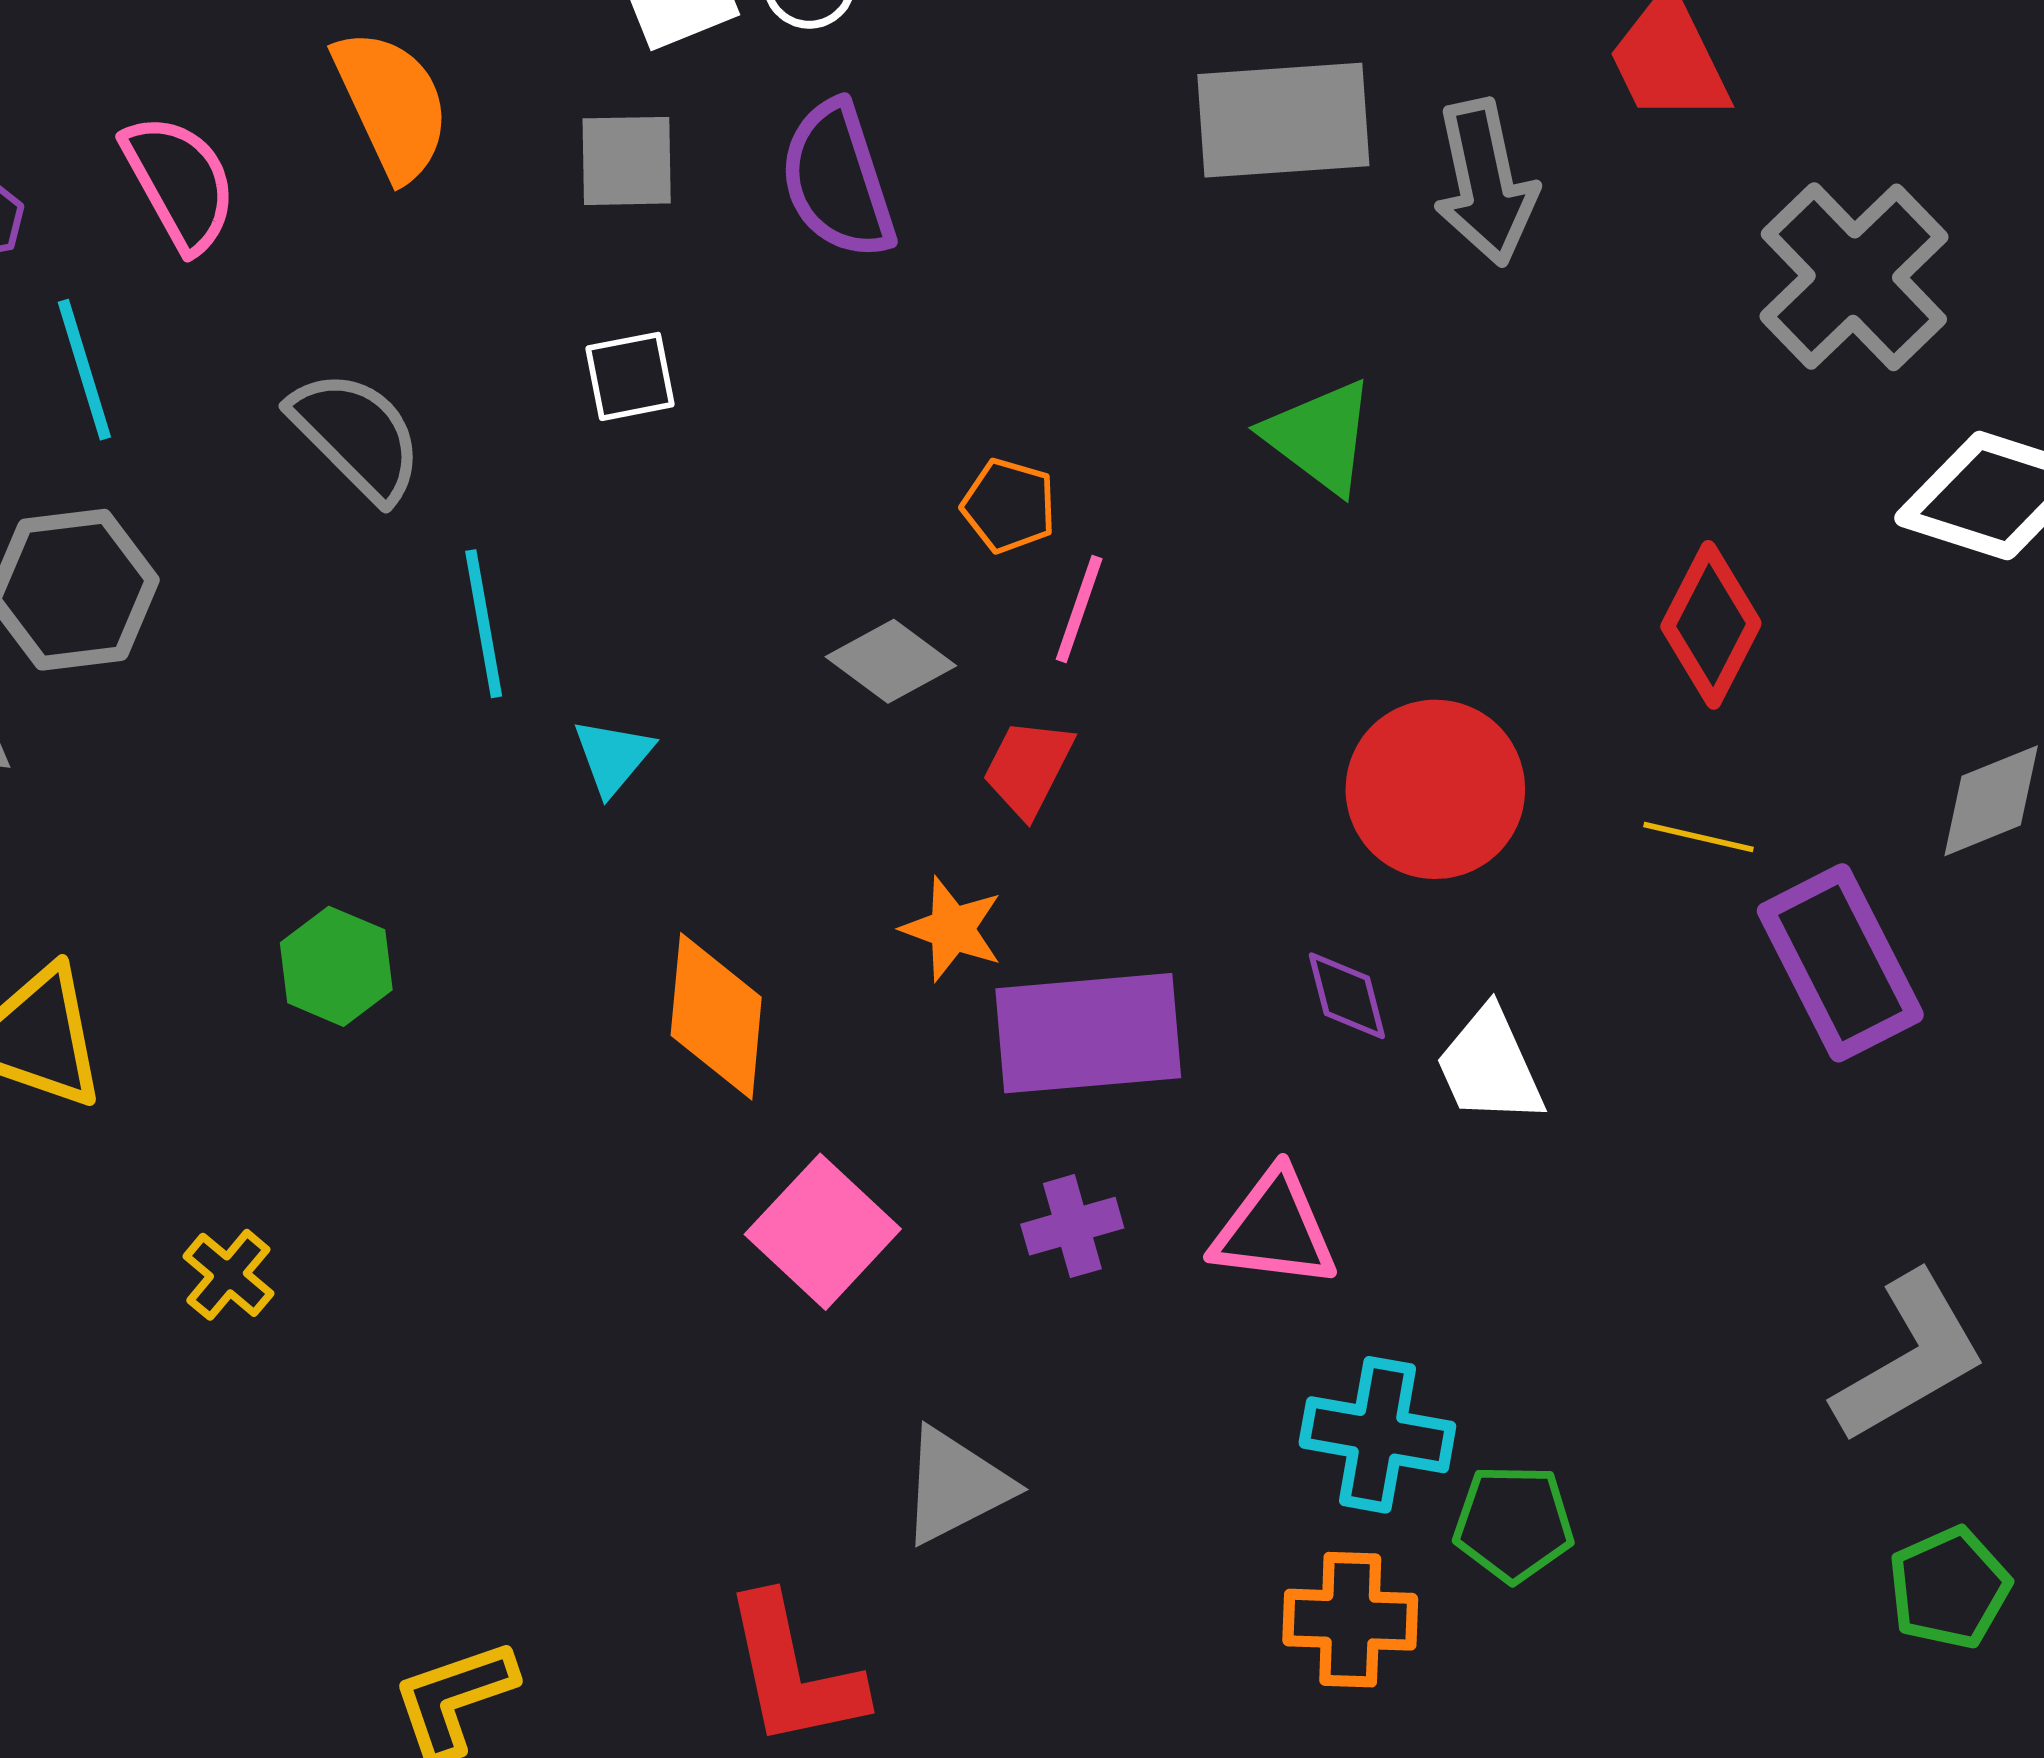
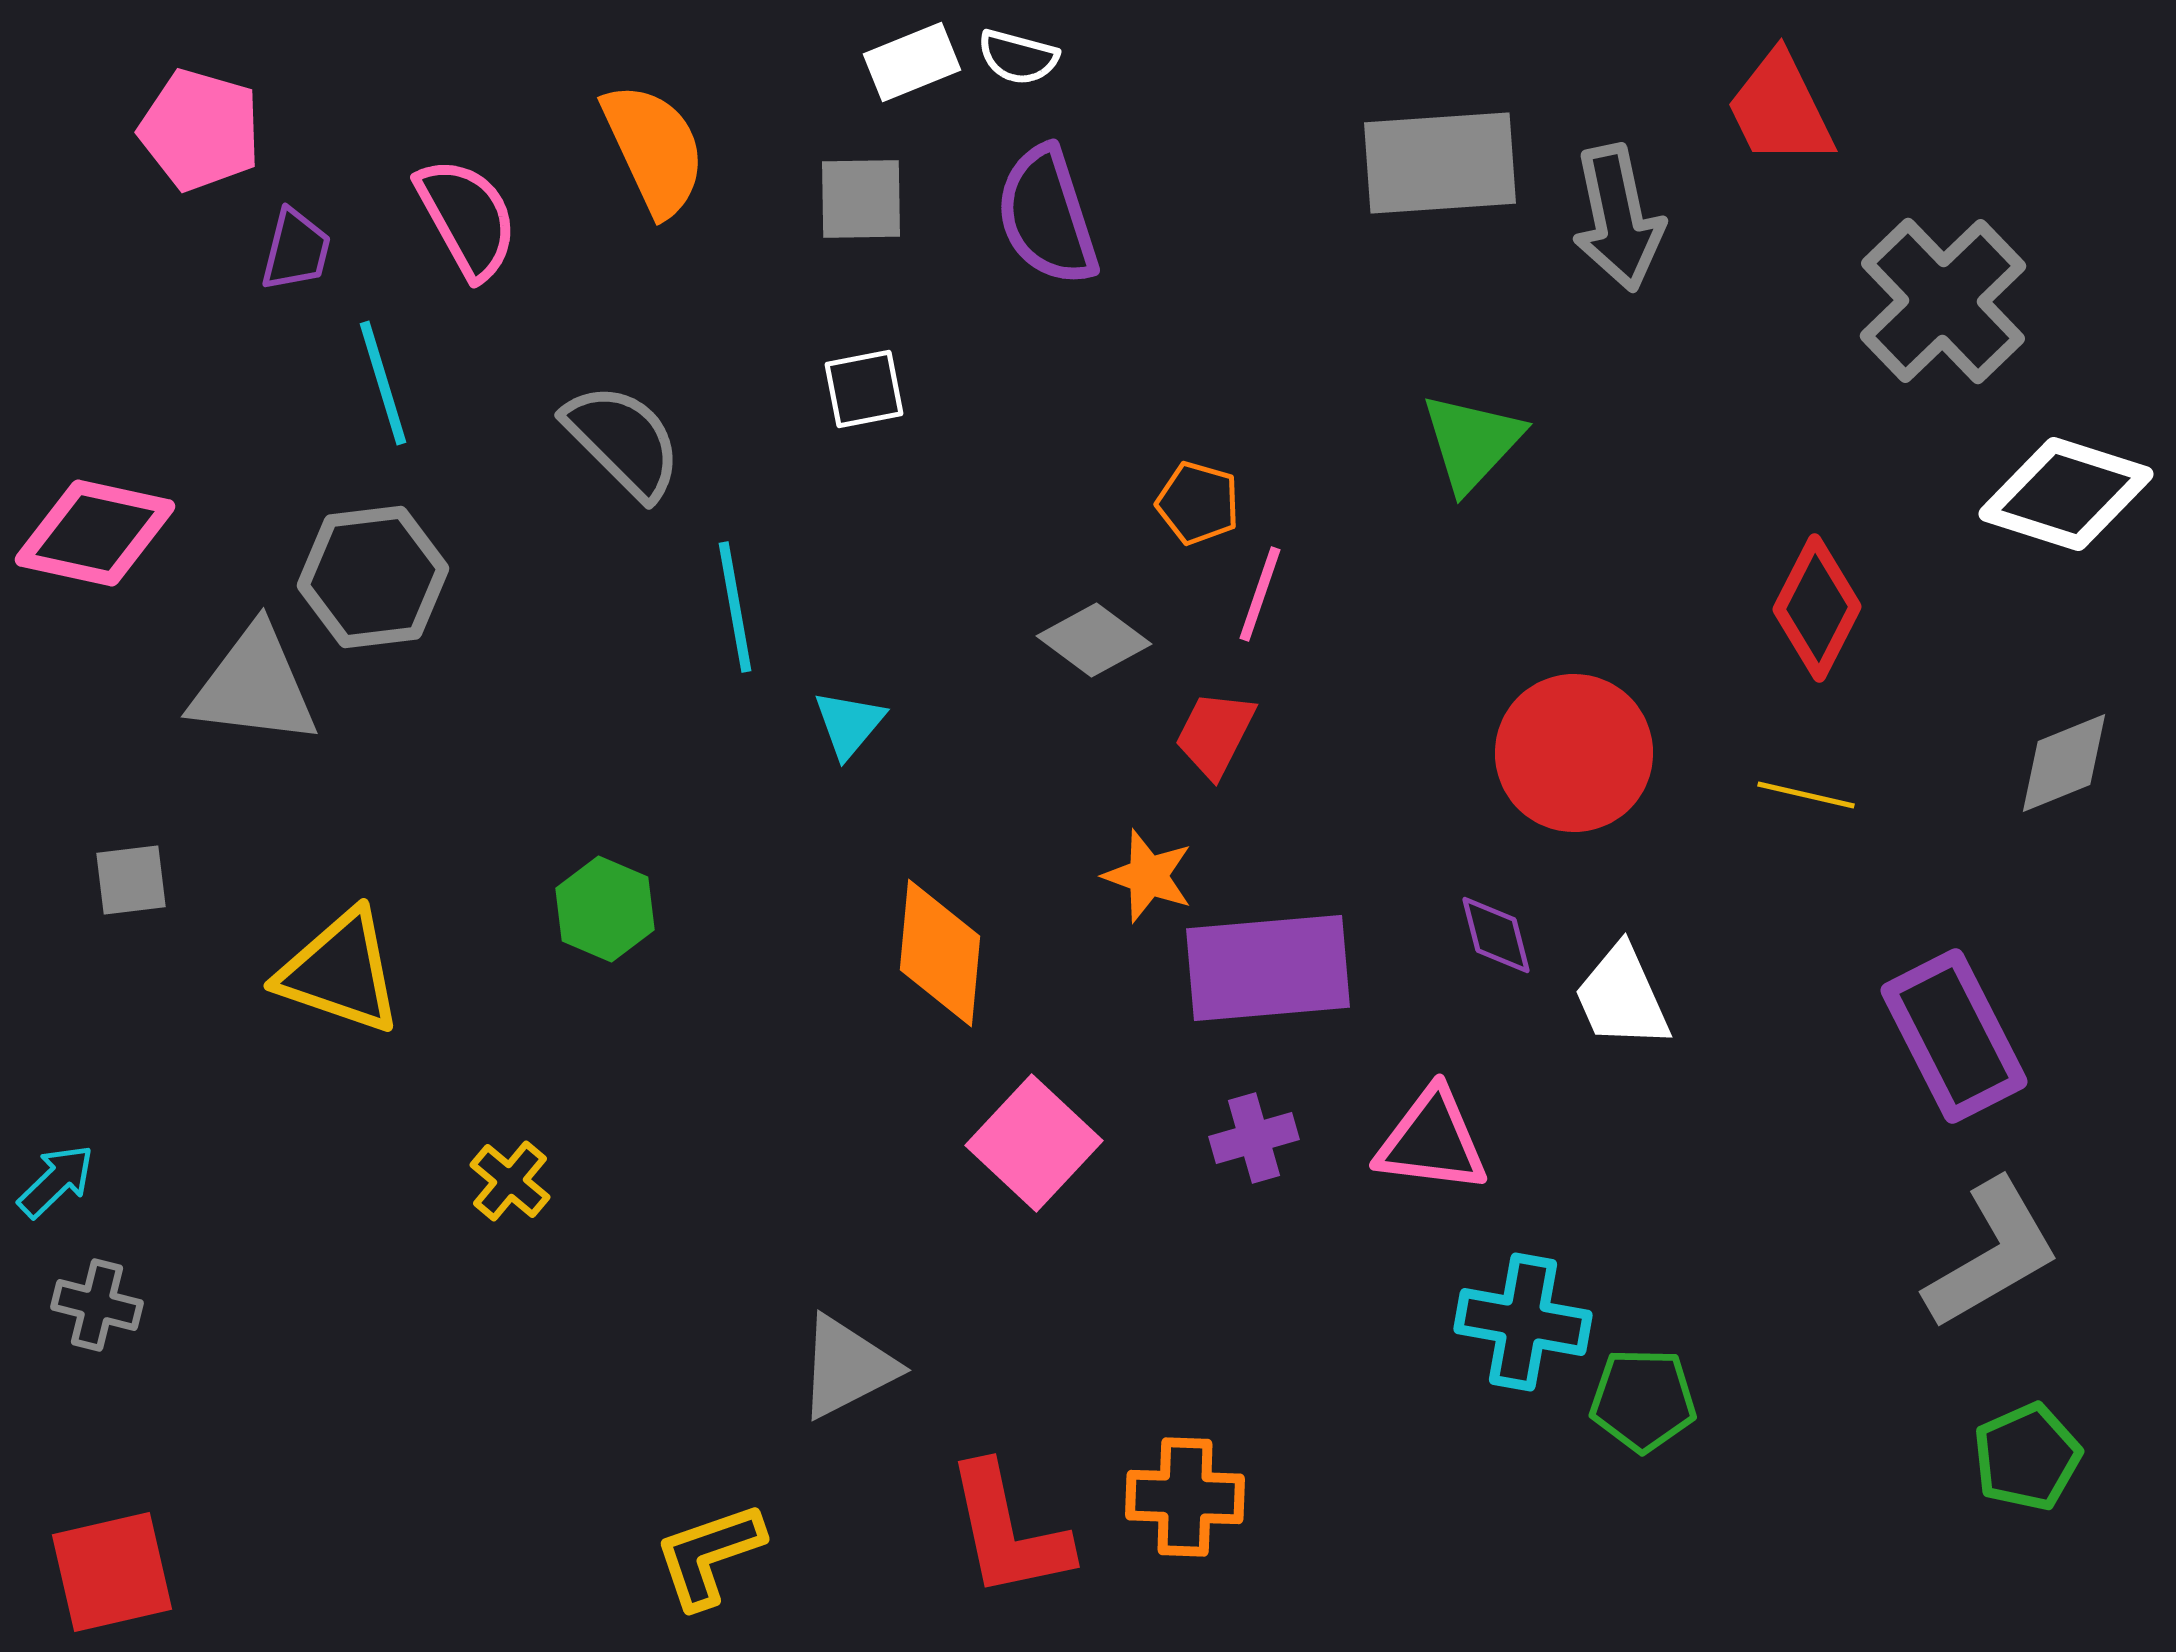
green triangle: (1320, 437) -> (1472, 442), turned 36
purple rectangle: (1840, 963) -> (1954, 1036), moved
gray triangle: (956, 1486) -> (847, 1367), moved
orange cross: (1350, 1620) -> (1185, 1497), moved

